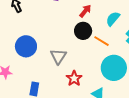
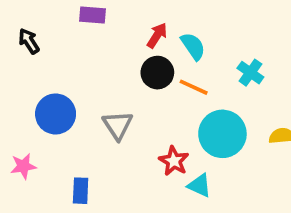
cyan semicircle: (113, 19) -> (193, 46), moved, turned 112
red star: (74, 78) -> (174, 161), moved

